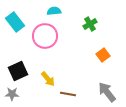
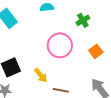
pink circle: (45, 36) -> (60, 45), moved

